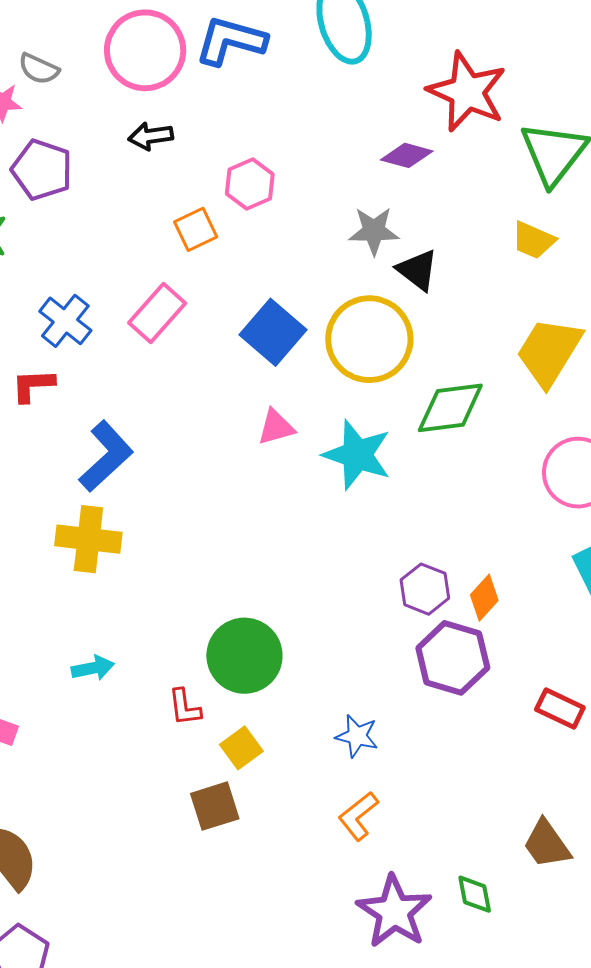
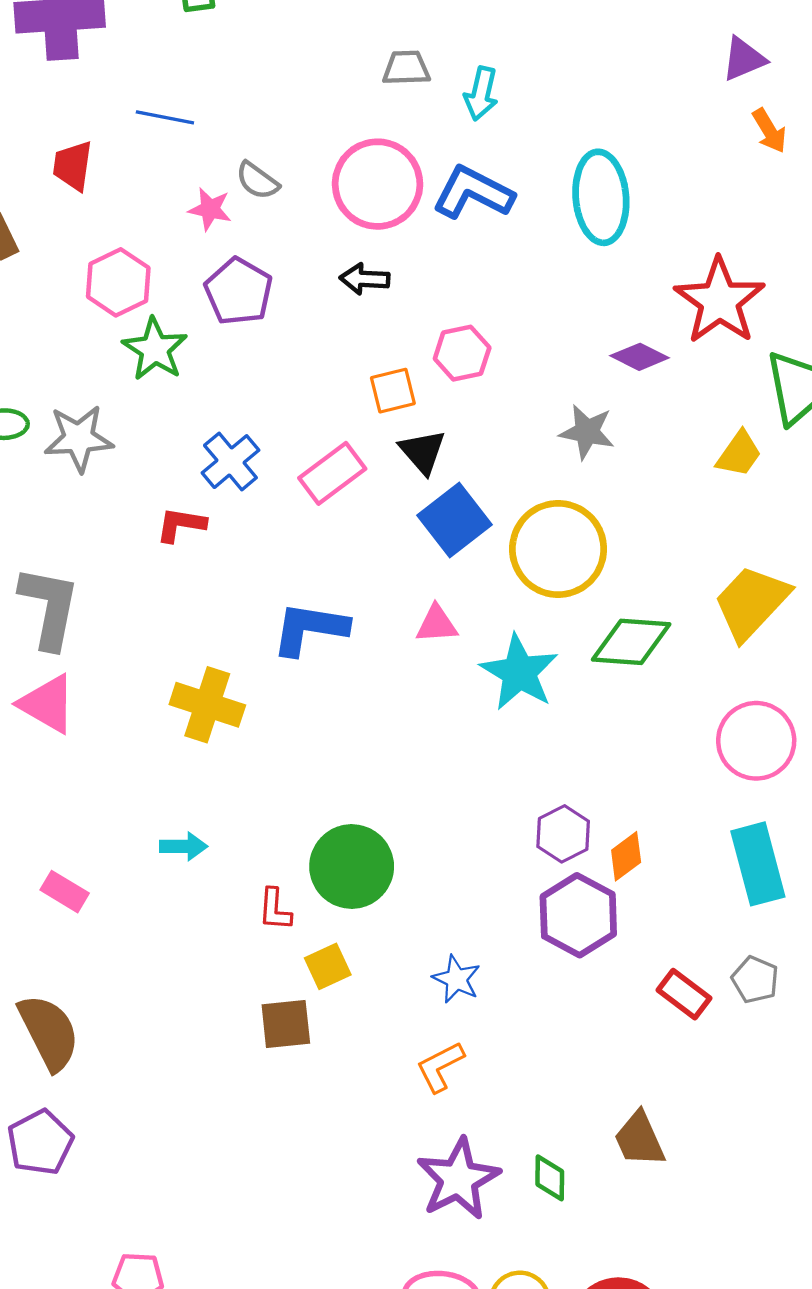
yellow trapezoid: (533, 240) -> (739, 454), moved, turned -90
black triangle: (417, 270) -> (423, 452), moved
blue L-shape: (106, 456) -> (310, 629), moved, turned -140

